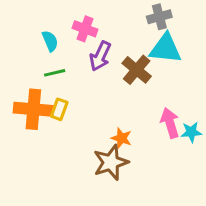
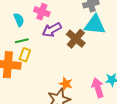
purple arrow: (100, 56) -> (52, 30), turned 36
yellow rectangle: (59, 109) -> (25, 55), moved
pink arrow: (170, 123) -> (98, 88), moved

